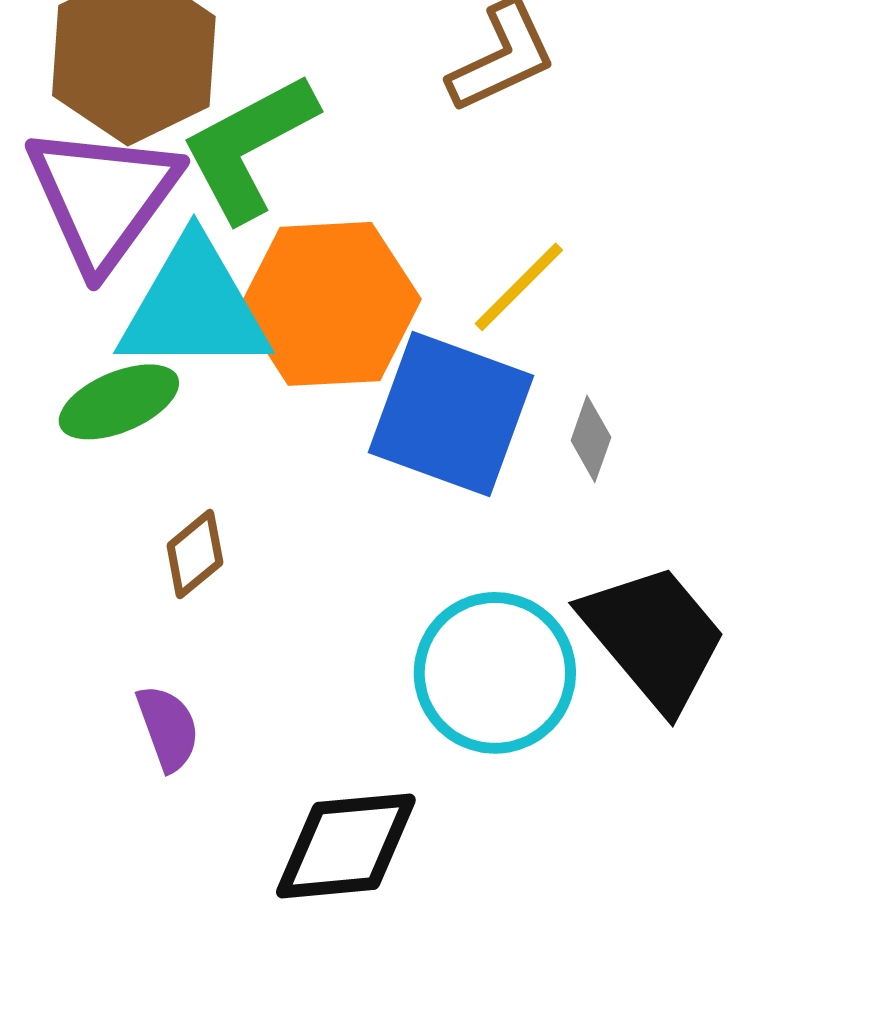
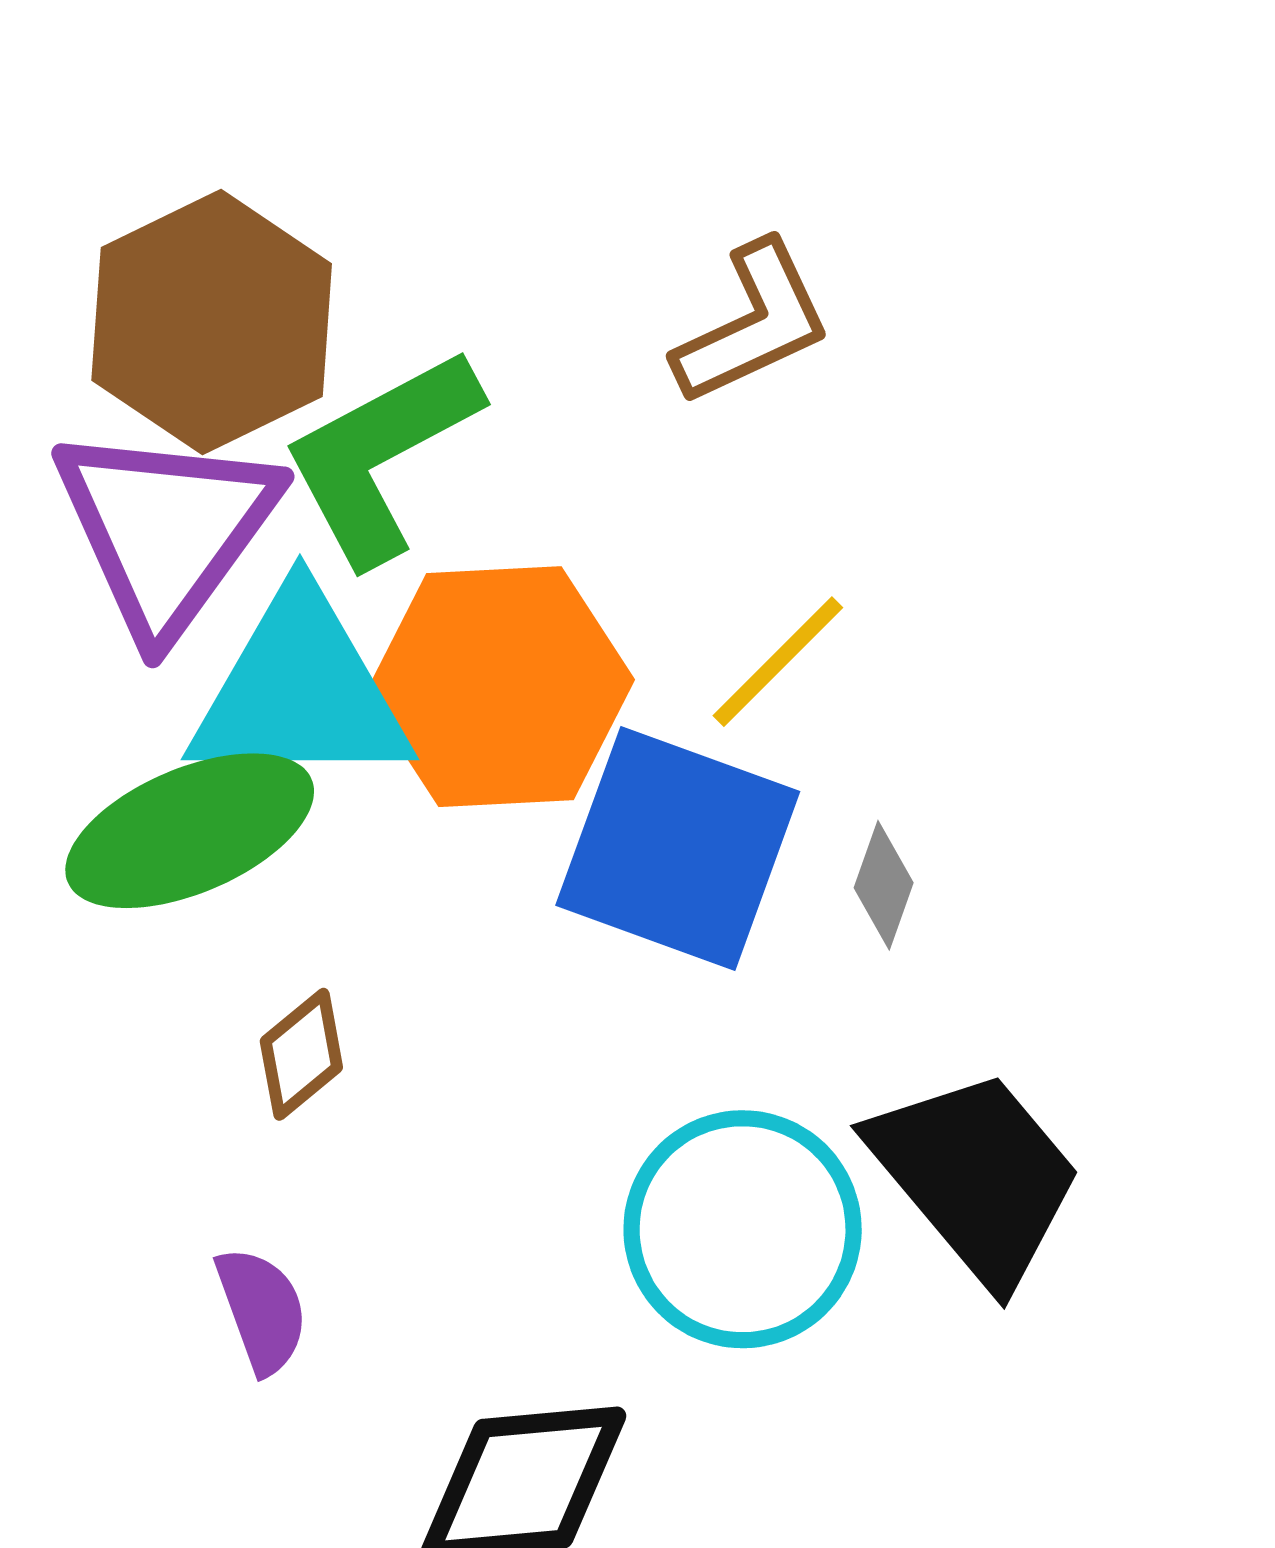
green ellipse: (119, 402) -> (190, 831), size x1.4

